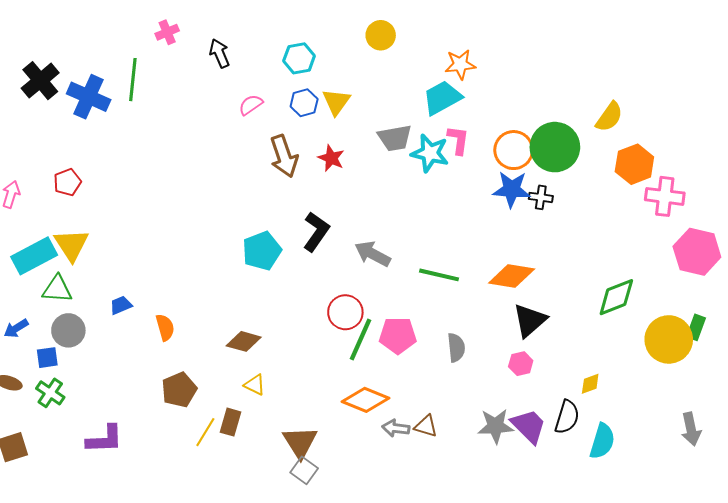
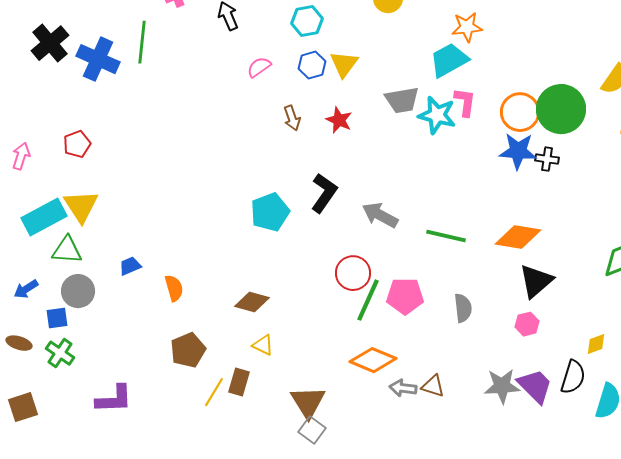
brown arrow: (284, 156) -> (292, 118), size x0.6

